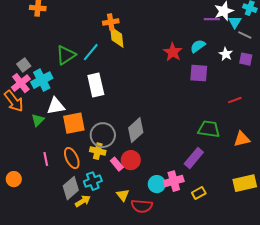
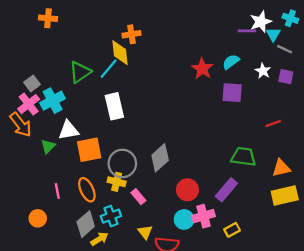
yellow diamond: (117, 37) -> (120, 53), moved
red circle: (131, 160) -> (187, 190), moved
orange circle: (14, 179) -> (38, 218), moved
yellow rectangle: (245, 183) -> (285, 195), moved

